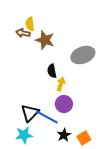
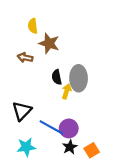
brown arrow: (23, 33) -> (25, 58), moved
gray ellipse: (83, 55) -> (79, 78), moved, turned -70
purple circle: (64, 104) -> (69, 128), moved
black triangle: (30, 113) -> (22, 111), moved

